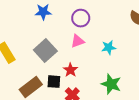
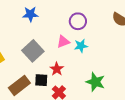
purple circle: (81, 18) -> (78, 21), moved
cyan star: (109, 47) -> (81, 46), moved

